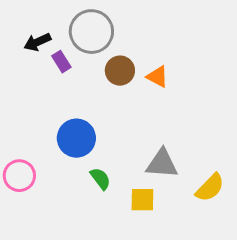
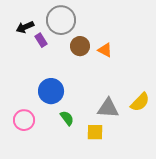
pink circle: (19, 176) -> (24, 120), moved
yellow semicircle: (210, 188) -> (140, 102), moved

